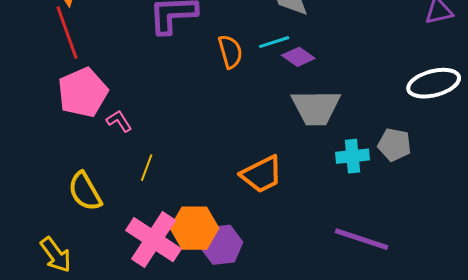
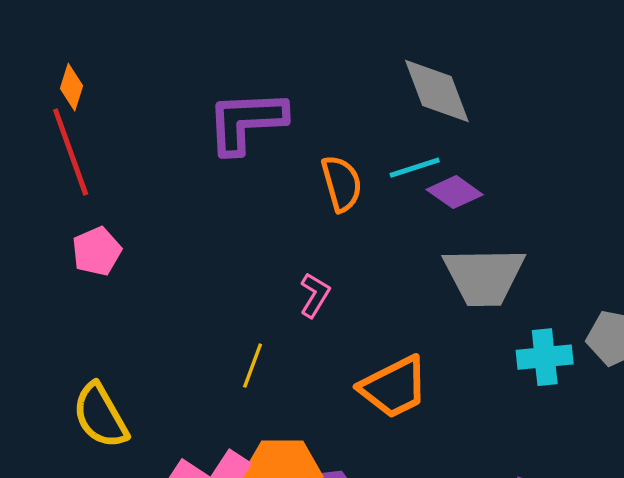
pink pentagon: (83, 92) -> (97, 251), size x0.6
pink L-shape: (119, 121) -> (315, 295), moved, turned 64
yellow line: (147, 168) -> (253, 366), moved

